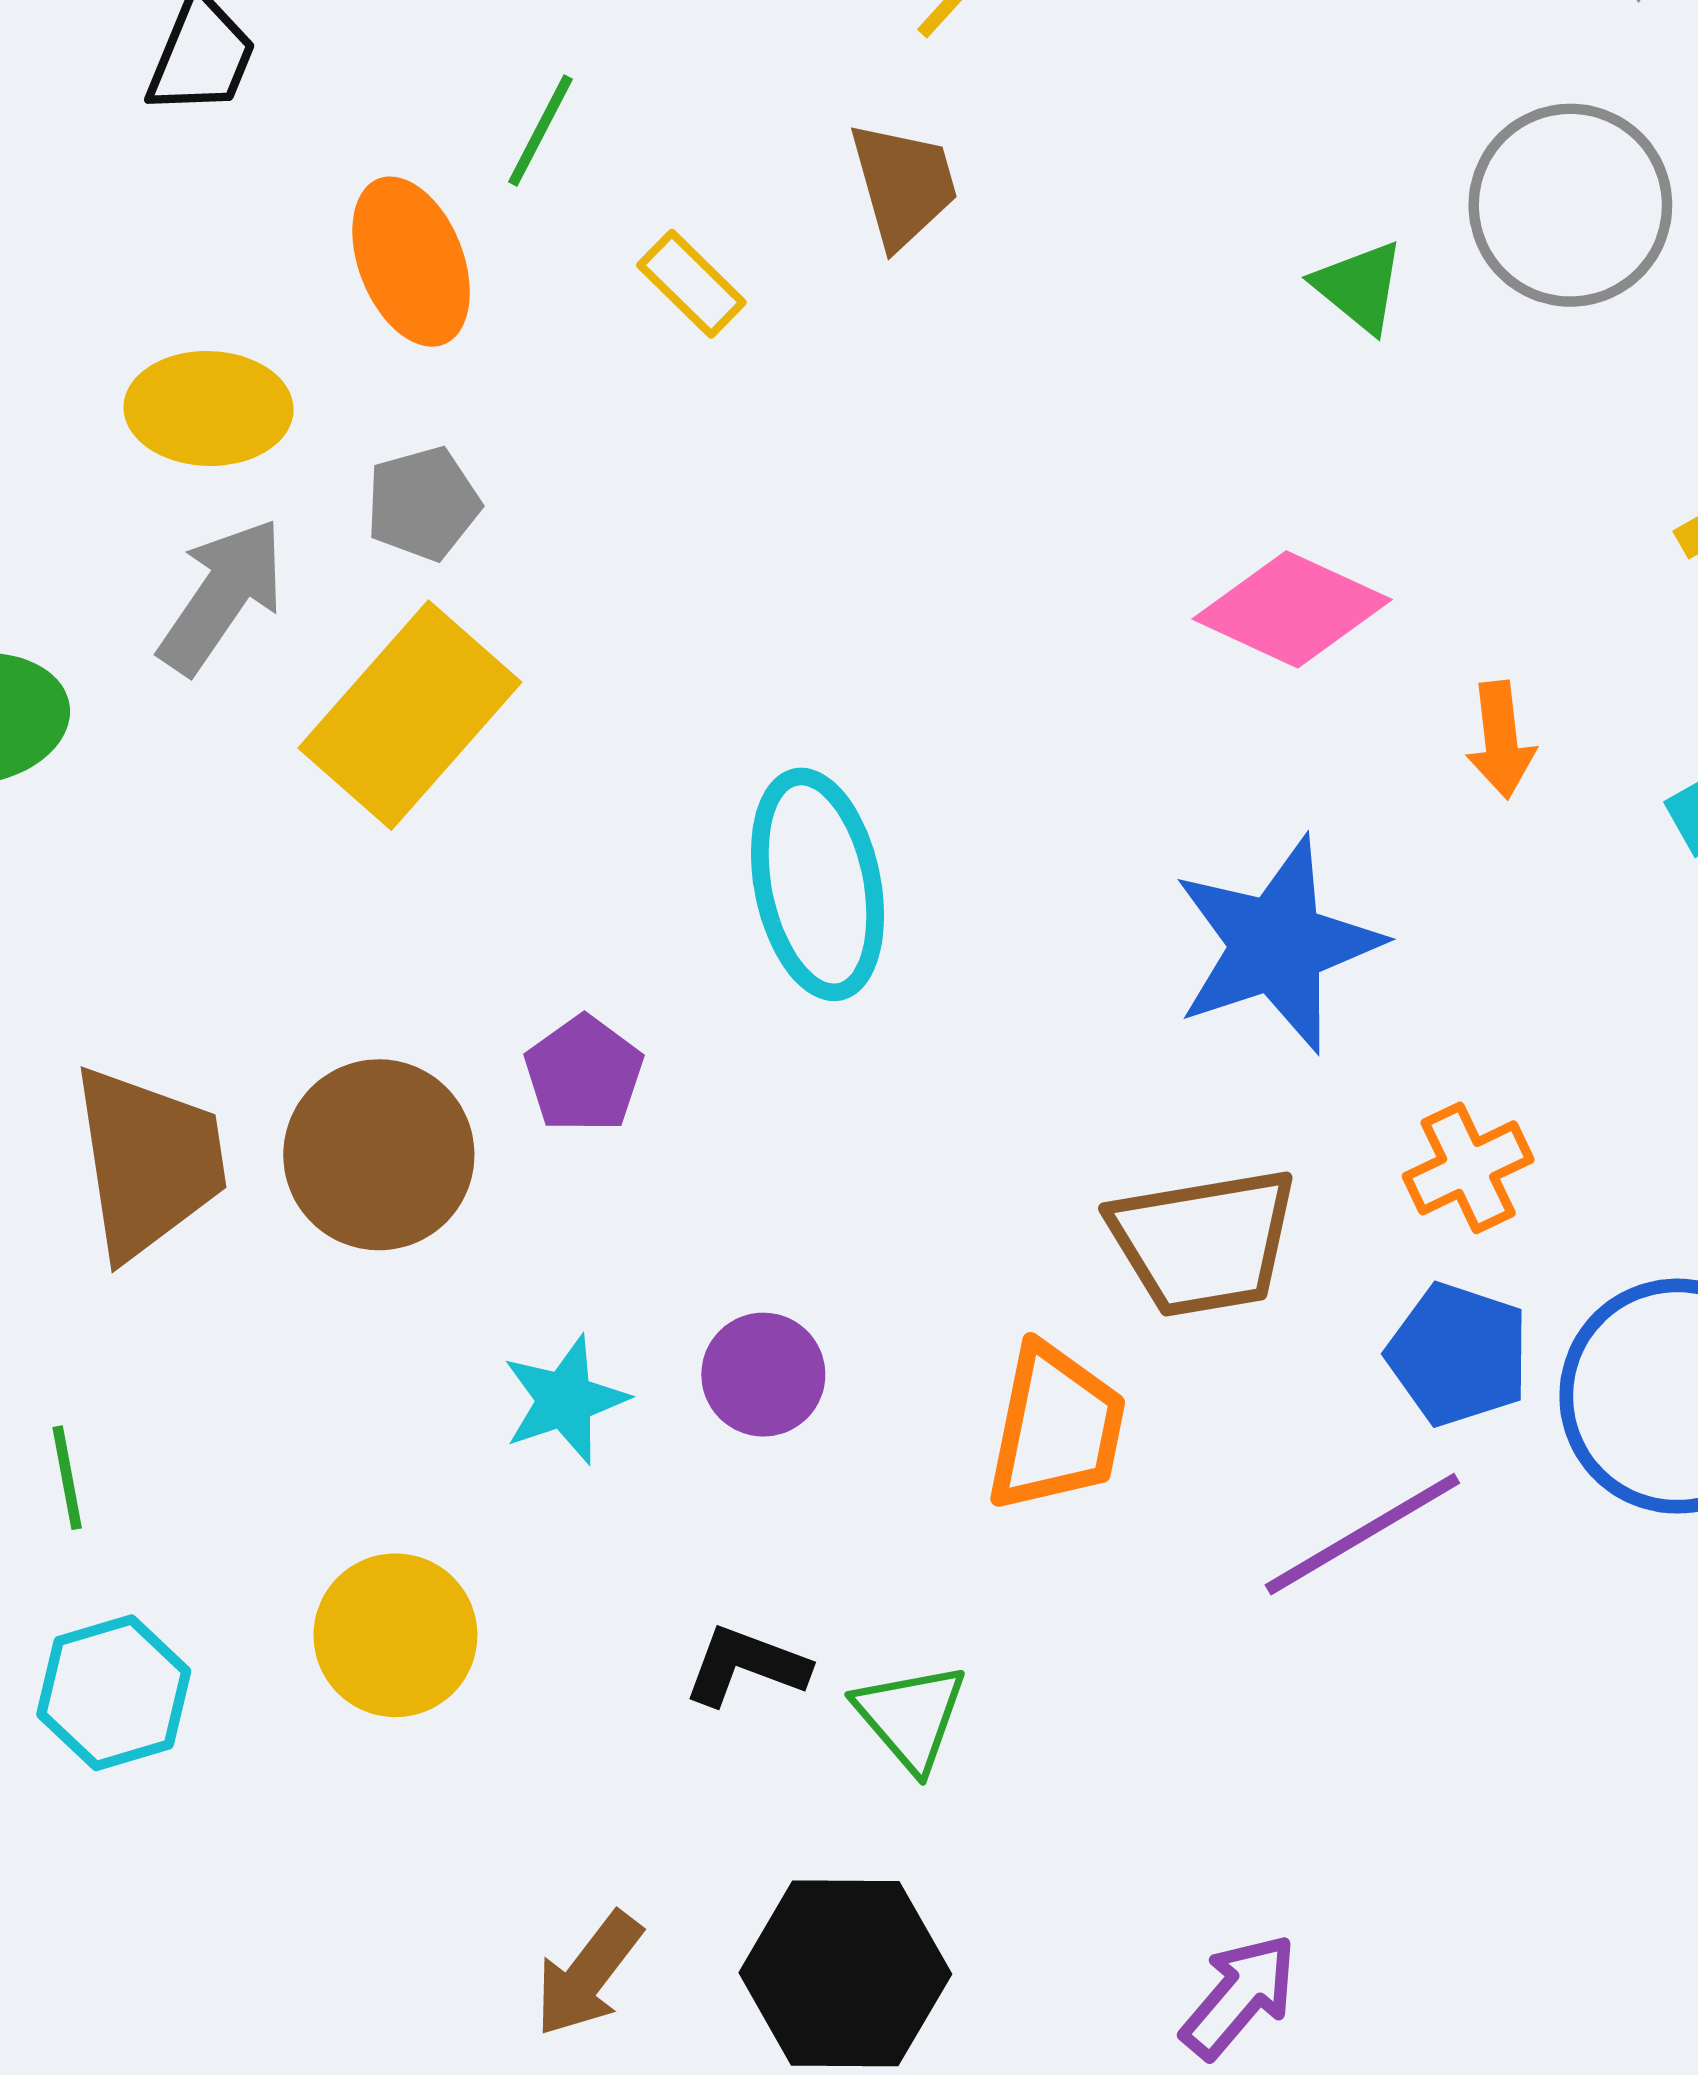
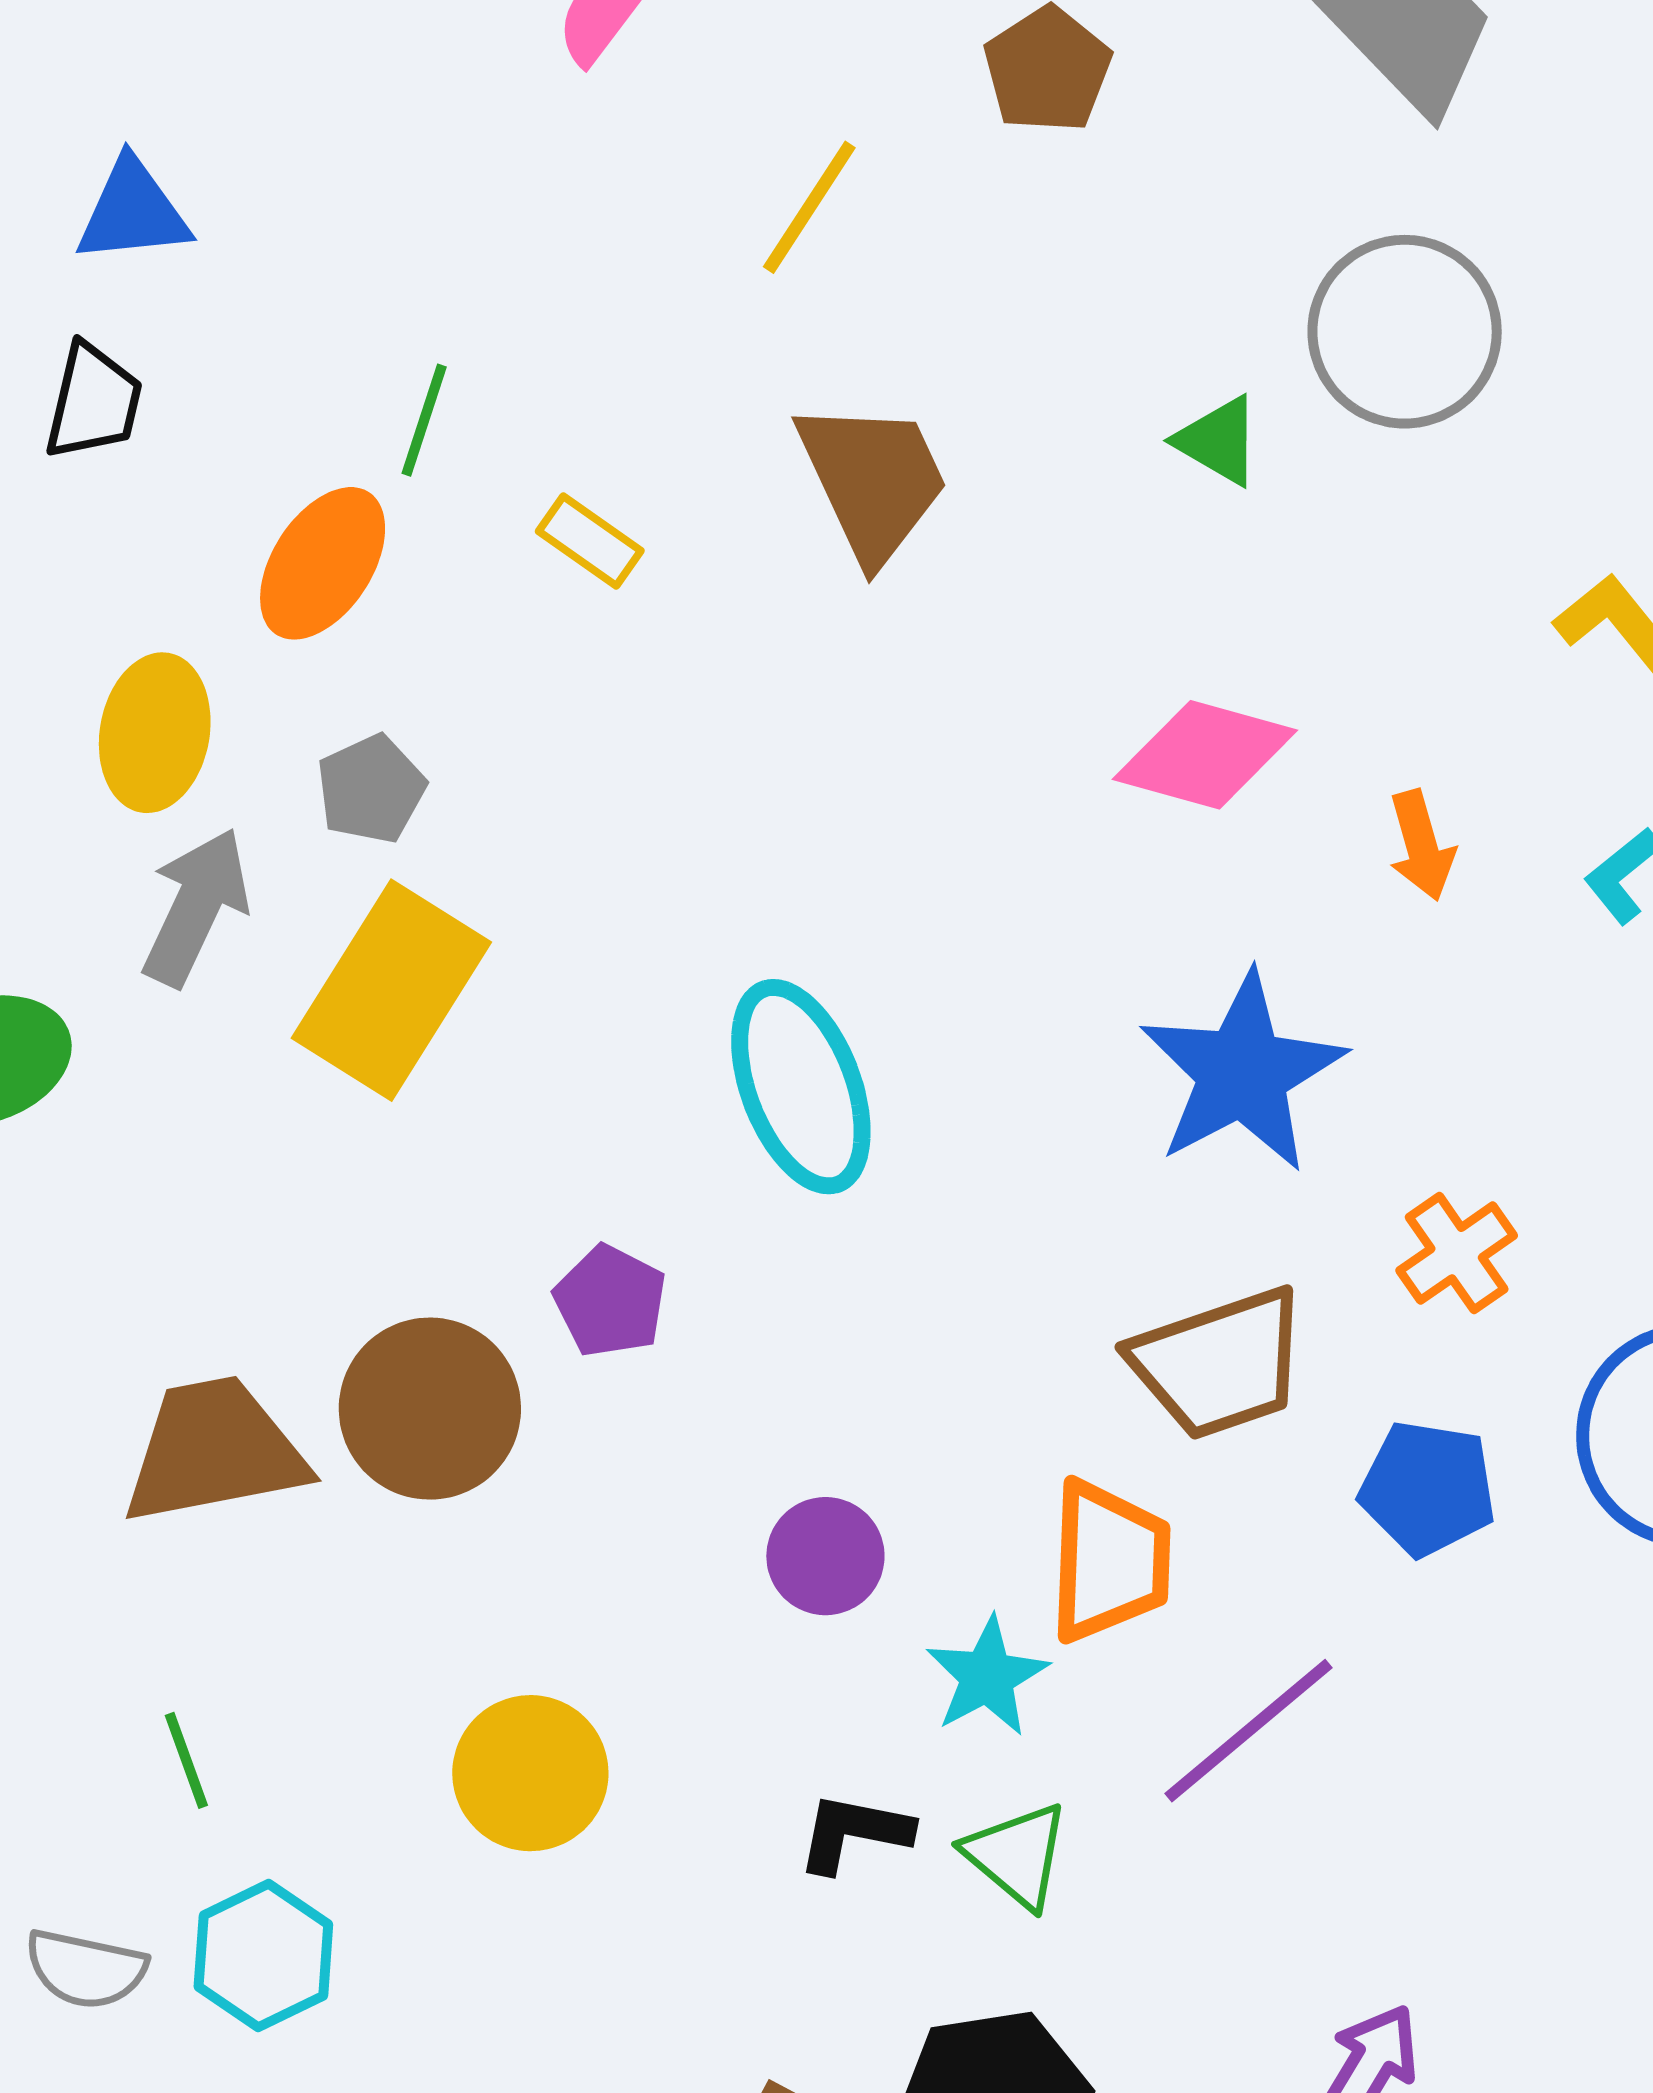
brown trapezoid: (904, 185) -> (873, 481), moved, size x1.4
orange ellipse: (411, 262) -> (323, 563), turned 64
yellow ellipse: (209, 408) -> (155, 733), turned -72
brown trapezoid: (149, 1162) -> (214, 1451), turned -83
blue pentagon: (1458, 1354) -> (1428, 1488), moved
cyan star: (565, 1400) -> (987, 1677), moved
purple line: (1362, 1534) -> (1248, 1731), moved
yellow circle: (395, 1635) -> (530, 1773), moved

